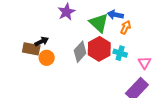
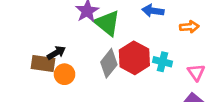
green triangle: (99, 23) -> (107, 23), moved
orange arrow: (126, 27) -> (189, 27), moved, turned 64

